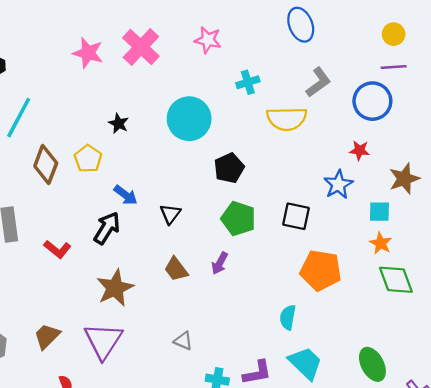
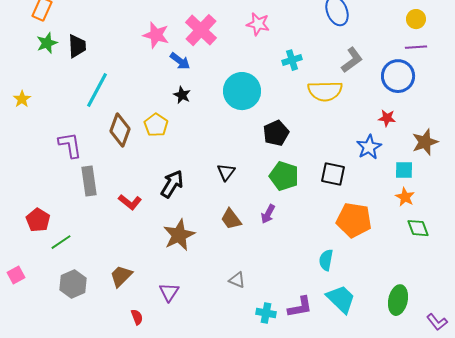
blue arrow: (126, 195) -> (180, 61), moved
green diamond: (396, 280) -> (418, 228), size x0.7
purple triangle: (103, 341) -> (169, 292), moved, size x0.6
green ellipse: (372, 364) -> (398, 300), turned 40

